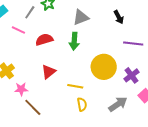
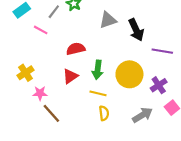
black arrow: (119, 17) -> (136, 30), moved, size x1.5
red semicircle: (44, 40) -> (76, 49), moved
green arrow: (74, 41) -> (98, 70), moved

